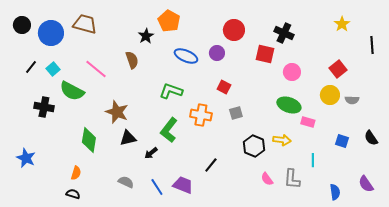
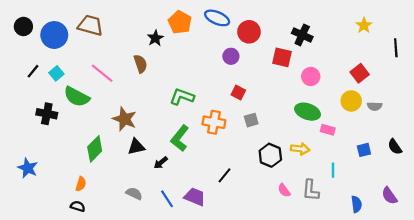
blue ellipse: (186, 56) -> (217, 18), moved
green diamond: (89, 140) -> (95, 149), turned 35
blue square: (342, 141) -> (364, 150), turned -32

